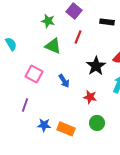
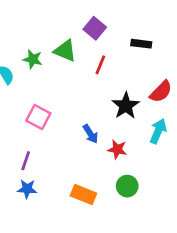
green star: (48, 21) -> (33, 59), moved
green triangle: (53, 46) -> (65, 51), moved
blue arrow: (64, 81) -> (91, 134), moved
blue star: (44, 125) -> (27, 189), moved

